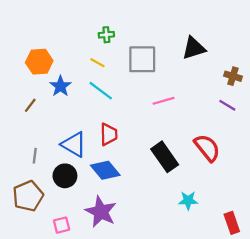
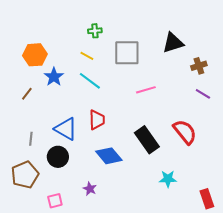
brown cross: (233, 76) -> (199, 66), moved, turned -35
blue diamond: (105, 170) -> (109, 156), moved
purple star: (101, 212) -> (90, 189), size x0.5

